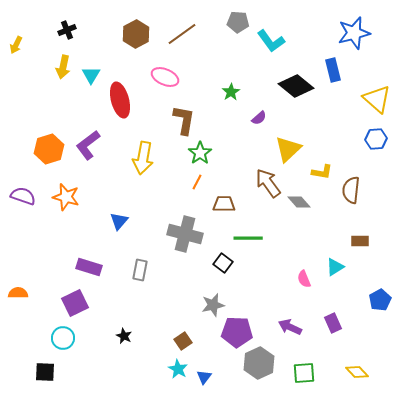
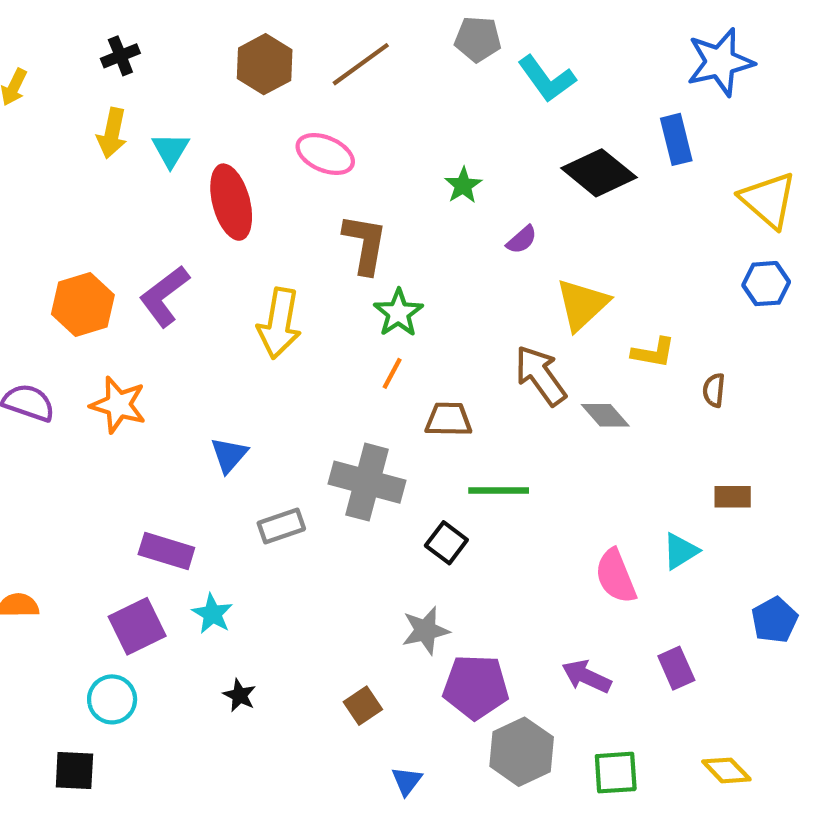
brown semicircle: (351, 190) -> (714, 390), size x0.6
gray rectangle: (140, 270) -> (281, 526), moved, turned 60
pink semicircle: (304, 279) -> (616, 576), size x1.5
cyan star: (178, 369) -> (212, 614), moved

